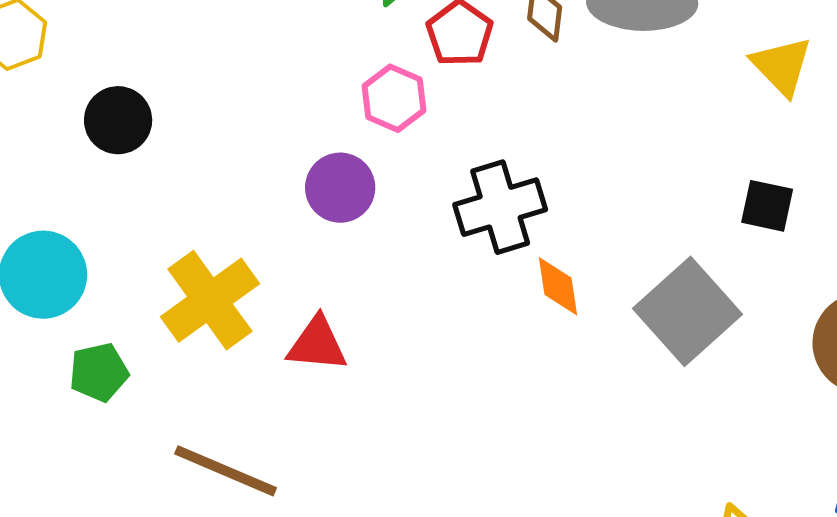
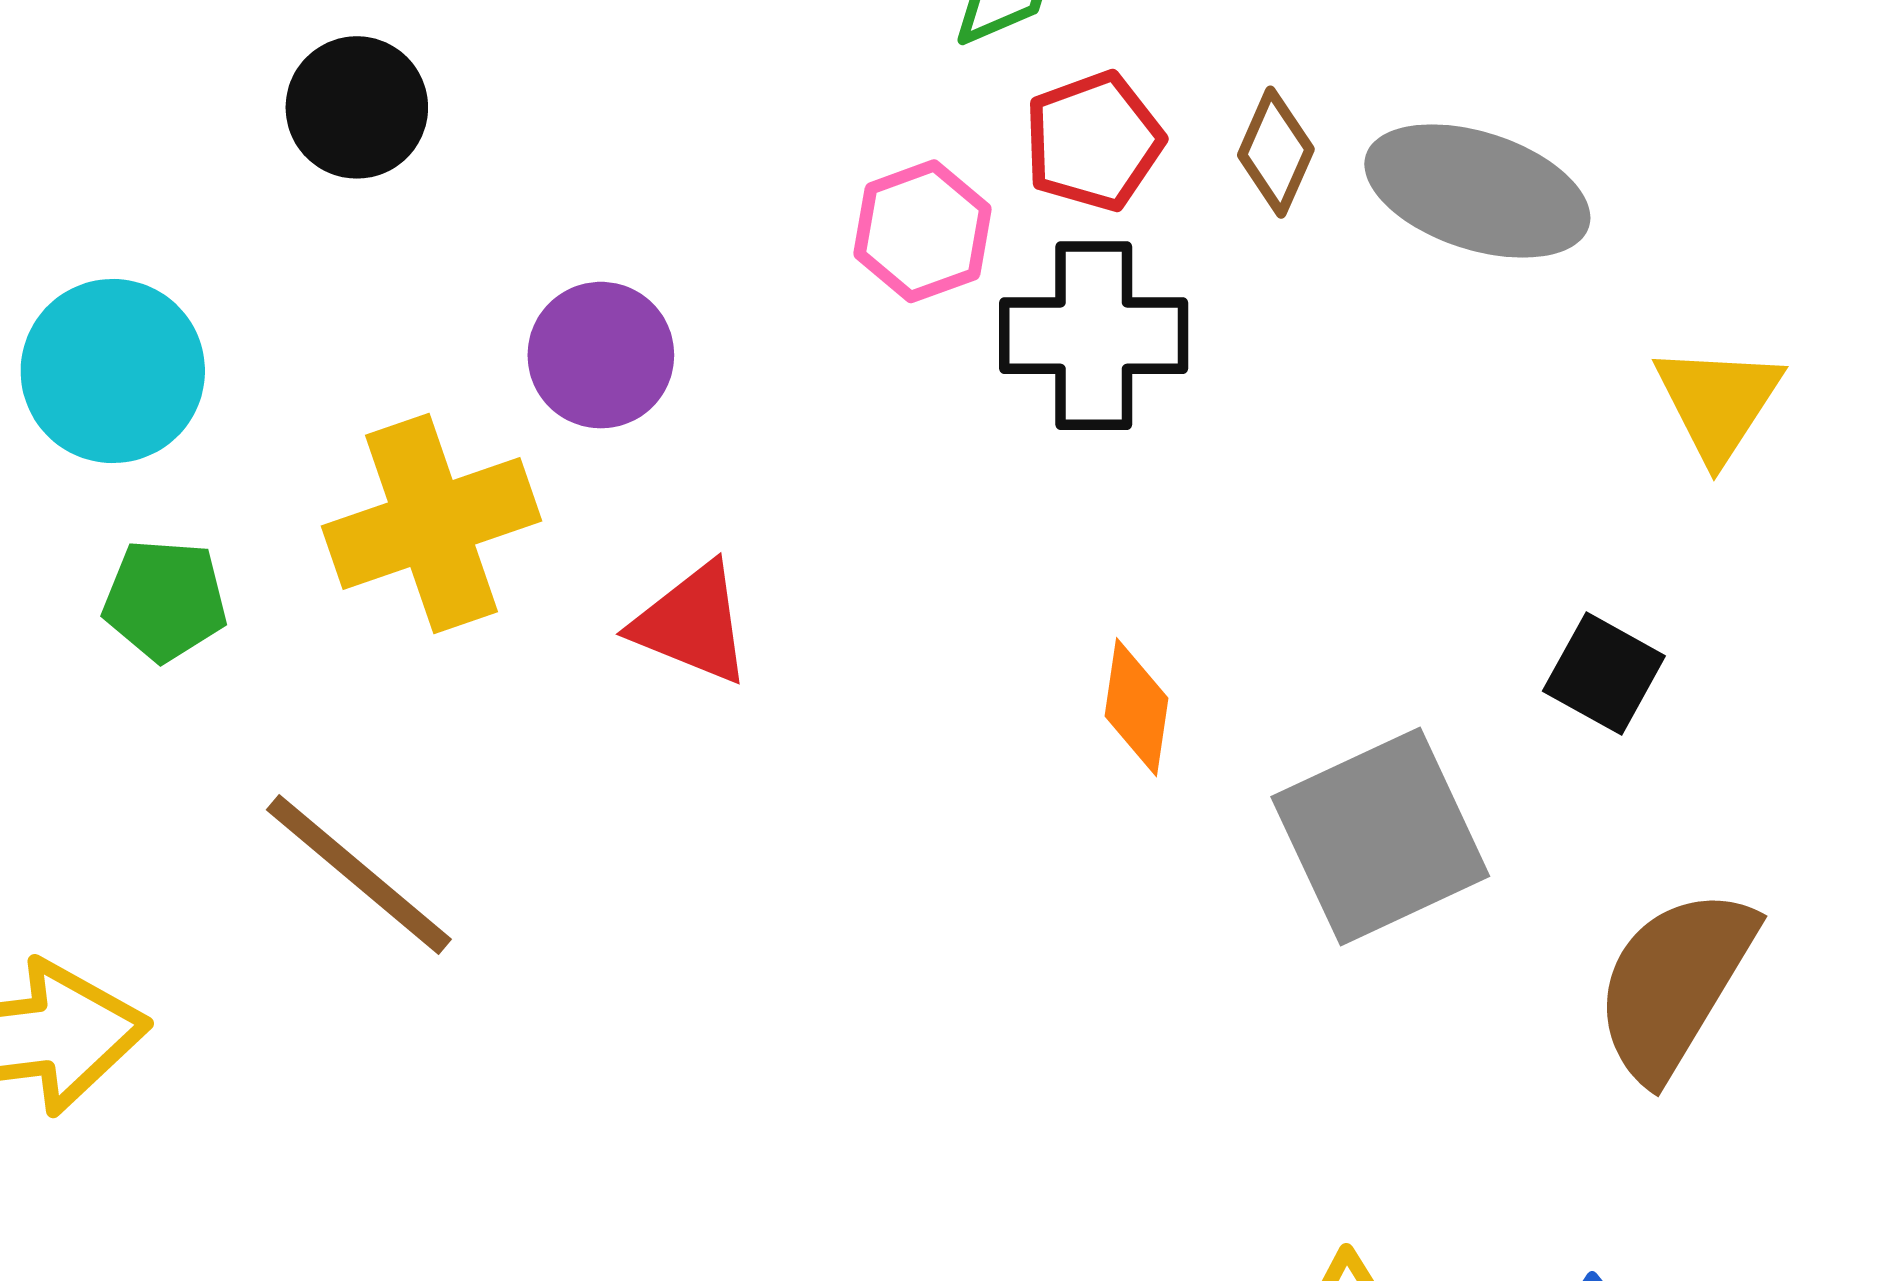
purple circle: (340, 188) -> (601, 355), moved
black cross: (500, 207) -> (1094, 336), moved
red triangle: (317, 344) -> (692, 624), moved

